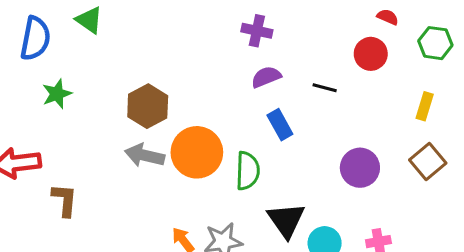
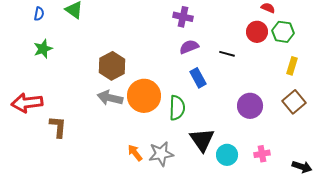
blue semicircle: (35, 38) -> (39, 14), moved, size x0.5
green hexagon: (435, 43) -> (283, 32), moved
green star: (57, 94) -> (43, 49), moved

